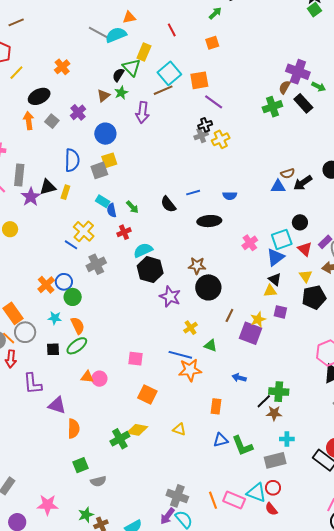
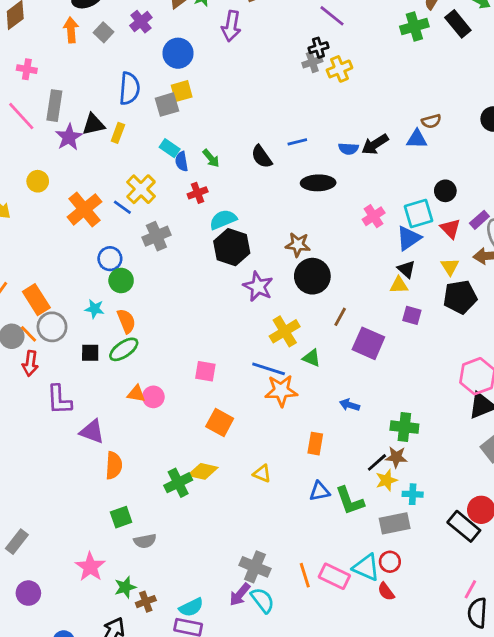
black arrow: (303, 183) -> (375, 144), moved
orange cross: (46, 285) -> (84, 209), moved, size x1.4
yellow star: (258, 319) -> (386, 480), moved
yellow cross: (191, 328) -> (285, 331), size x1.5
black line: (264, 401) -> (377, 462), moved
pink star: (48, 505) -> (90, 567), moved, turned 30

